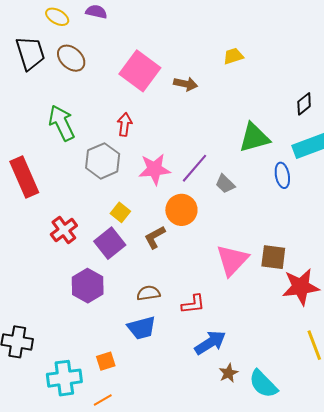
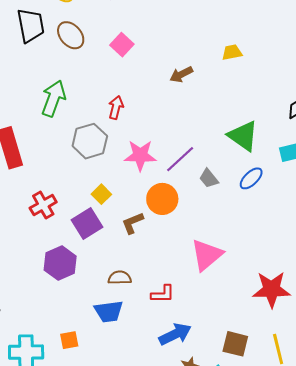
pink square: (140, 71) -> (122, 45), moved, size x0.6
brown arrow: (186, 84) -> (181, 74), turned 135
green arrow: (62, 123) -> (54, 98), turned 39
green triangle: (254, 138) -> (243, 136), turned 44
blue ellipse: (282, 175) -> (251, 178), moved, turned 50
brown square: (273, 257) -> (235, 344), moved

